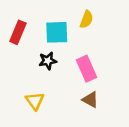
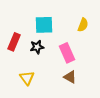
yellow semicircle: (86, 19) -> (83, 25), moved
red rectangle: (18, 32) -> (14, 42), moved

